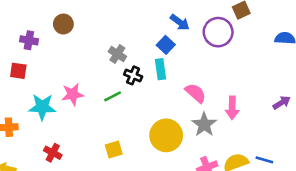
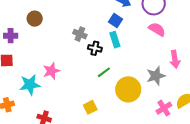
pink semicircle: (196, 93) -> (157, 29), moved
green line: (113, 96) -> (104, 72), moved
gray star: (204, 124) -> (156, 76), turned 30

